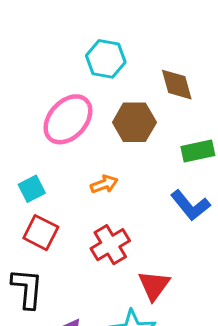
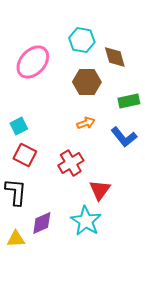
cyan hexagon: (106, 59) -> (82, 40), moved
pink ellipse: (68, 119) -> (33, 62), moved
orange arrow: (104, 184) -> (86, 123), moved

